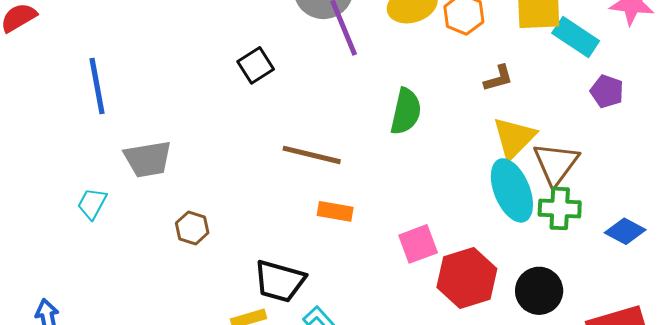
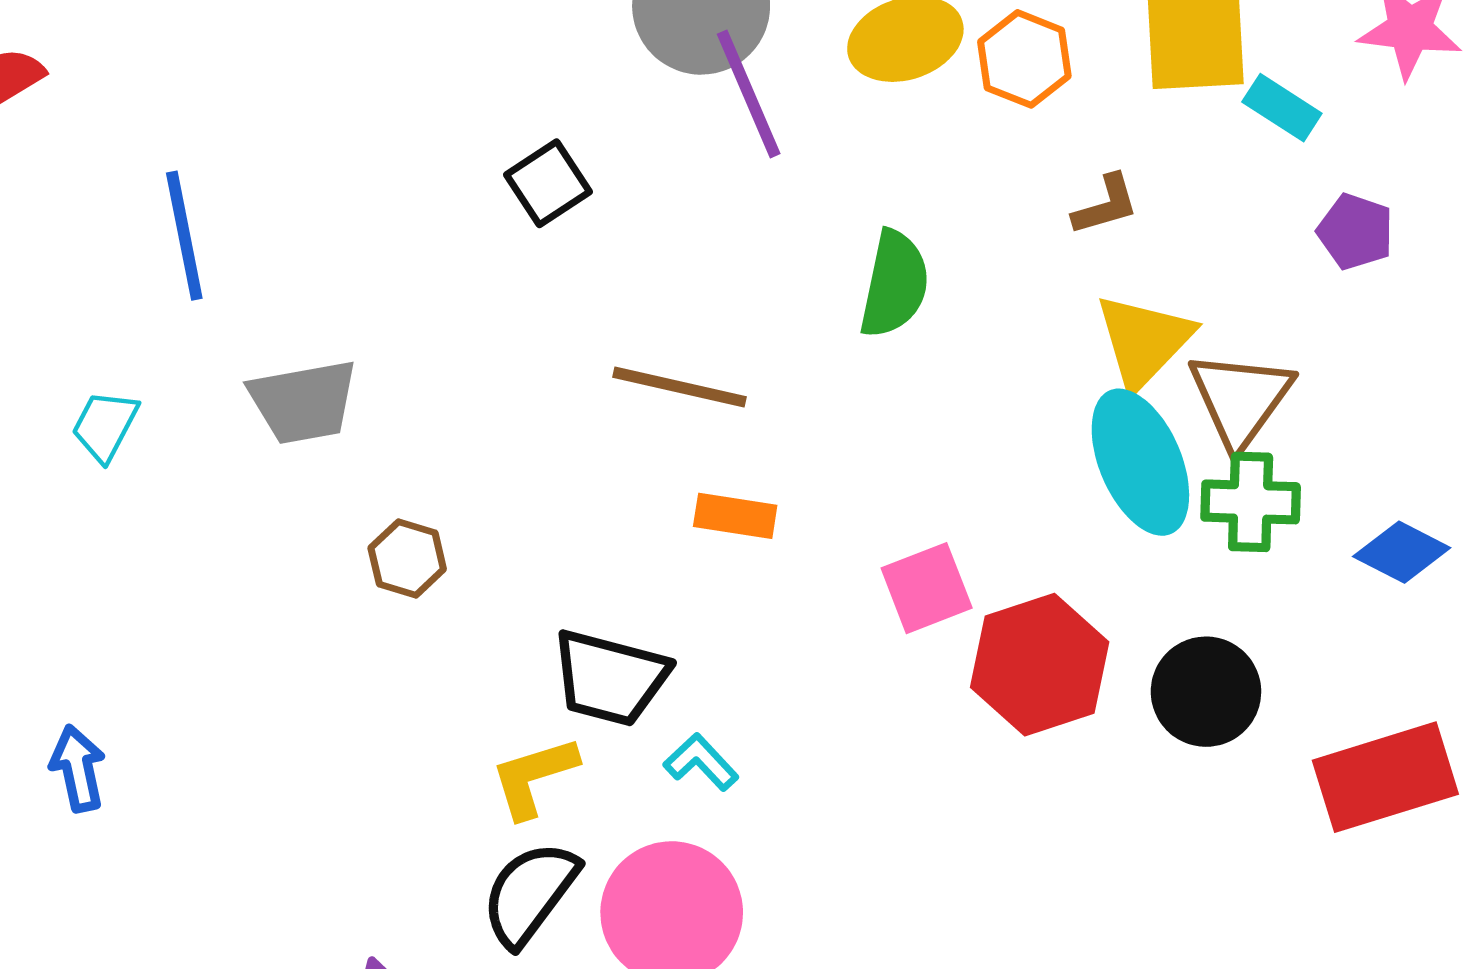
cyan rectangle: (576, 37) -> (1282, 108), size x0.7
cyan trapezoid: (92, 204) -> (105, 426), moved

